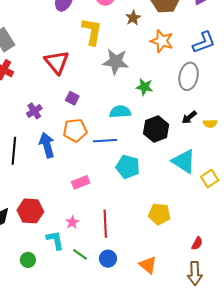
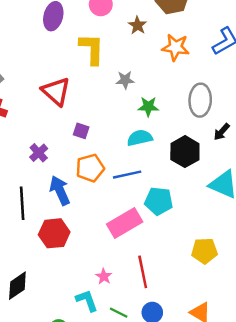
gray star: (116, 62) -> (125, 80), size x0.6
gray ellipse: (189, 76) -> (200, 100), moved
green star: (144, 87) -> (148, 107), moved
pink rectangle: (81, 182) -> (125, 223), moved, size x1.6
red hexagon: (30, 211) -> (54, 233), moved

